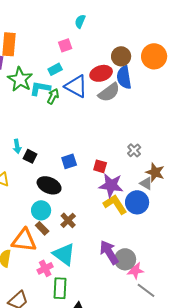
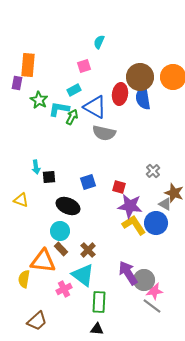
brown circle: (121, 56) -> (140, 77), size x1.4
red ellipse: (101, 73) -> (120, 94), turned -65
green star: (20, 79) -> (39, 100), size x0.7
gray semicircle: (109, 92) -> (104, 133), moved, turned 50
black square: (30, 156) -> (49, 177), turned -32
brown cross: (68, 220) -> (88, 250), moved
green rectangle: (60, 288) -> (99, 302), moved
gray line: (146, 290) -> (152, 306), moved

